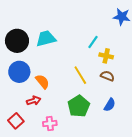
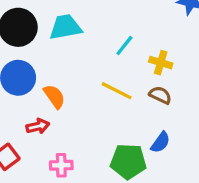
cyan line: (93, 42) -> (124, 46), moved
yellow line: (80, 75) -> (117, 91), turned -36
green pentagon: (79, 106) -> (128, 161), moved, turned 30

